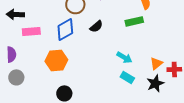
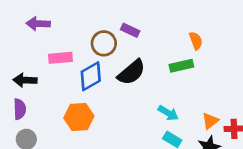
black arrow: (15, 14) -> (25, 80), moved
black semicircle: (96, 26) -> (131, 72), size x1.6
pink rectangle: (31, 31) -> (60, 58), moved

